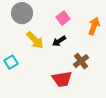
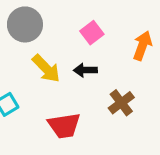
black arrow: (59, 41) -> (85, 70), turned 32
red trapezoid: (62, 79) -> (64, 126), moved

